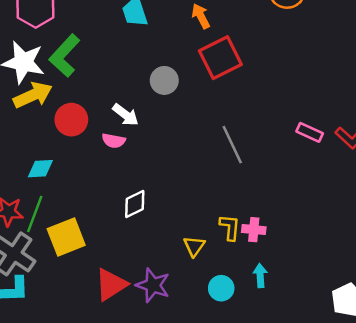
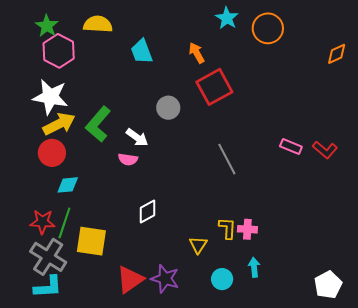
green L-shape: (65, 56) -> (98, 124), moved
red circle: (71, 120) -> (52, 153), moved
yellow square: (66, 237) -> (91, 241), turned 32

